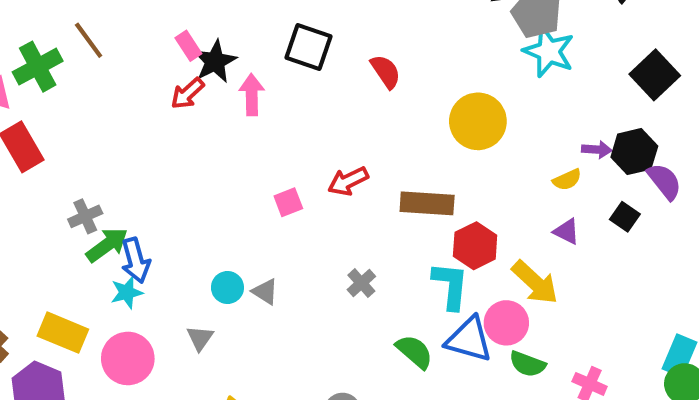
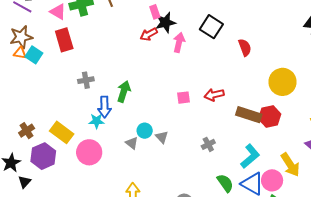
green arrow: (107, 245) -> (124, 91), moved, turned -50
red hexagon: (475, 246) -> (270, 116), moved
cyan L-shape: (451, 286) -> (250, 156), turned 30
gray triangle: (200, 338) -> (132, 143), moved, turned -40

